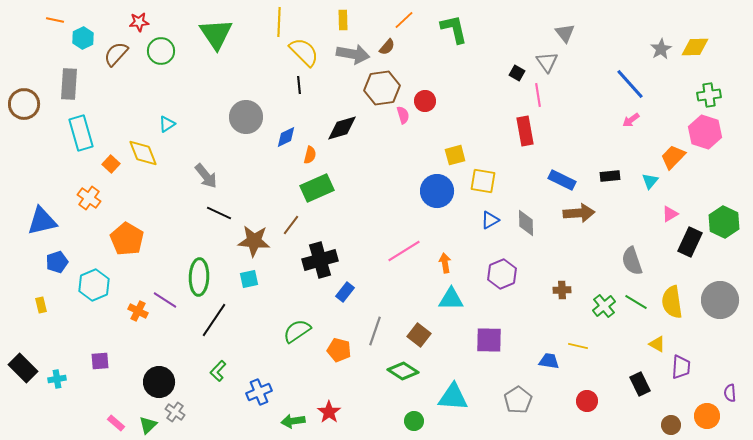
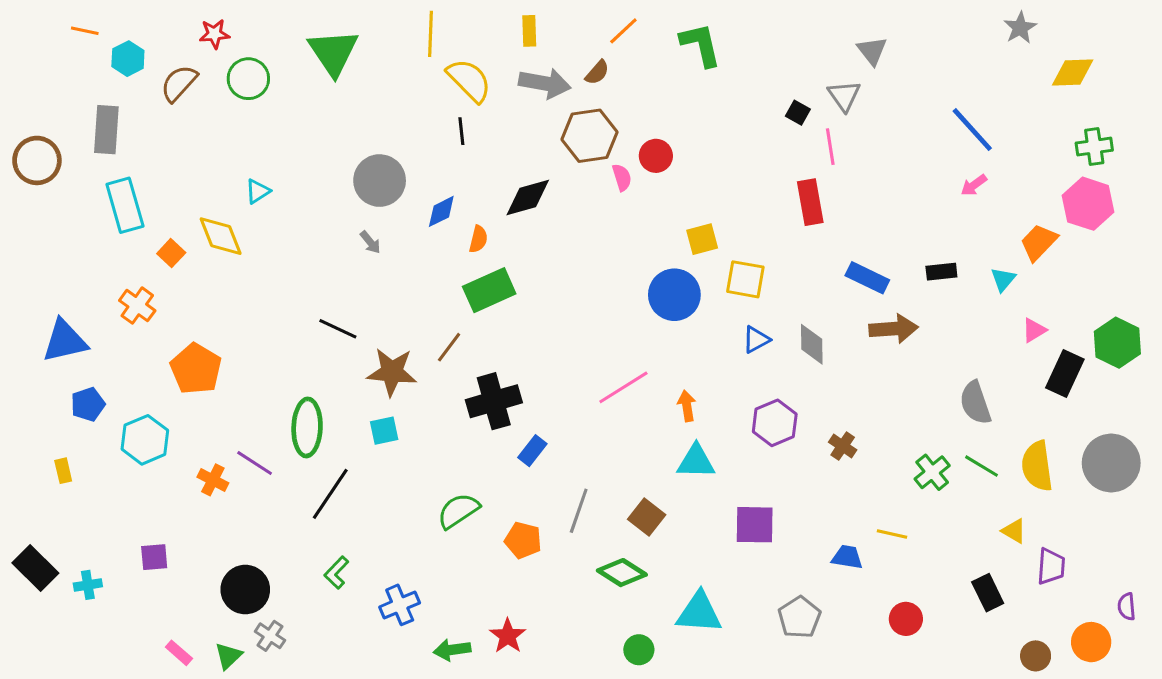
gray star: (661, 49) -> (1020, 28), moved
gray arrow: (206, 176) -> (370, 242), moved, size x0.6
brown cross: (562, 290) -> (843, 446), moved, turned 36

